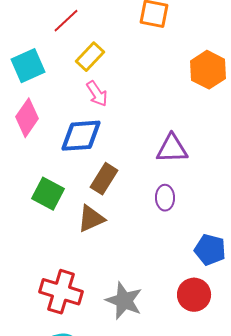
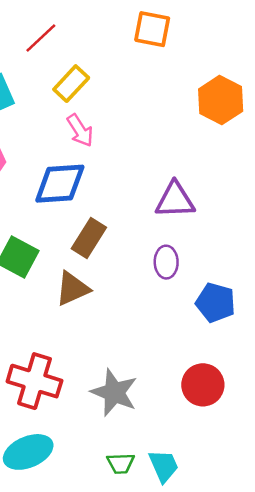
blue pentagon: (210, 250) -> (216, 303), moved

